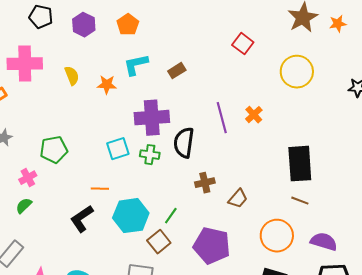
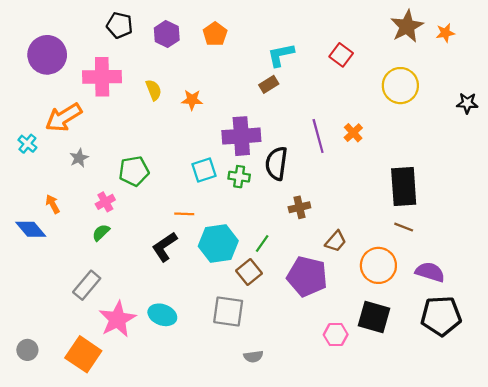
cyan L-shape: (136, 65) -> (281, 55), moved
brown trapezoid: (238, 199) -> (336, 241), moved

